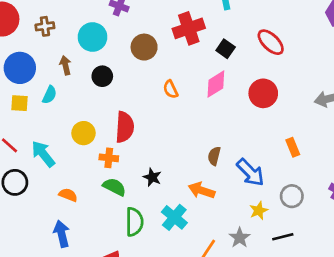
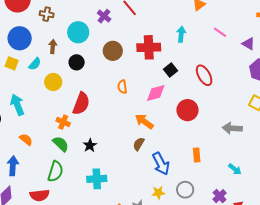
yellow circle: (84, 133) -> (53, 82), moved
orange arrow: (202, 190) -> (144, 122), moved
cyan cross: (174, 217) -> (97, 179), turned 30
green semicircle: (134, 222) -> (55, 171), moved

